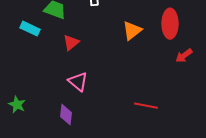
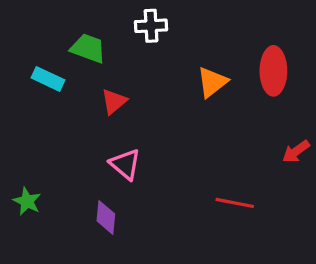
red arrow: (184, 56) -> (296, 151), moved

